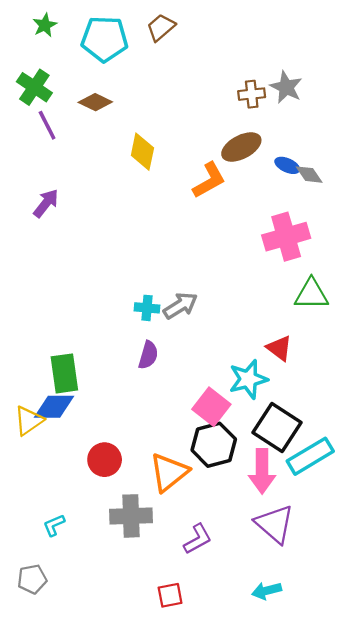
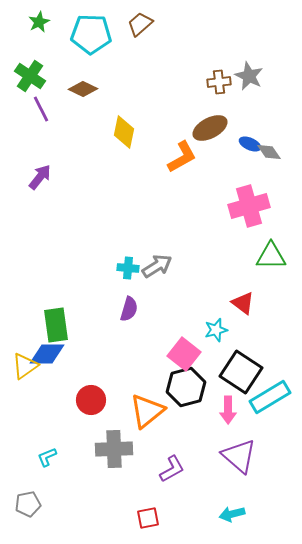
cyan star: (248, 379) -> (216, 330), size x0.7
pink arrow: (262, 471) -> (228, 410), size x0.7

